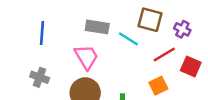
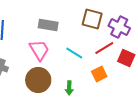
purple cross: (182, 29) -> (119, 27), size x1.5
cyan line: (128, 39) -> (74, 53), moved

